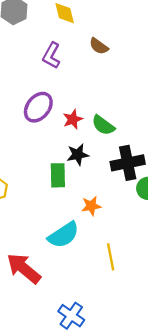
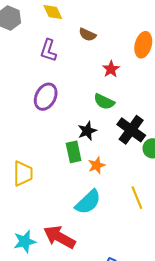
red star: (73, 119) -> (111, 69), moved
black cross: (128, 163) -> (131, 130), turned -32
orange star: (91, 206) -> (97, 165), moved
yellow line: (111, 257) -> (137, 198), moved

